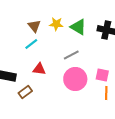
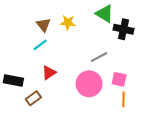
green triangle: (78, 27) -> (105, 14), moved
gray line: (71, 55) -> (99, 57), moved
red triangle: (39, 69) -> (49, 73), turned -40

